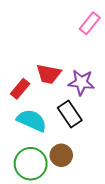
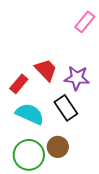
red trapezoid: (49, 74) -> (46, 70), turned -145

